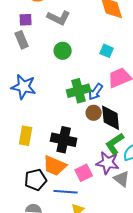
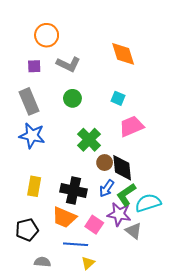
gray rectangle: (22, 40) -> (29, 101), moved, size x1.4
green cross: (79, 91) -> (89, 140), turned -30
blue arrow: (96, 92) -> (107, 188), moved
pink square: (84, 173) -> (94, 225), turned -30
black pentagon: (36, 180) -> (27, 230), moved

